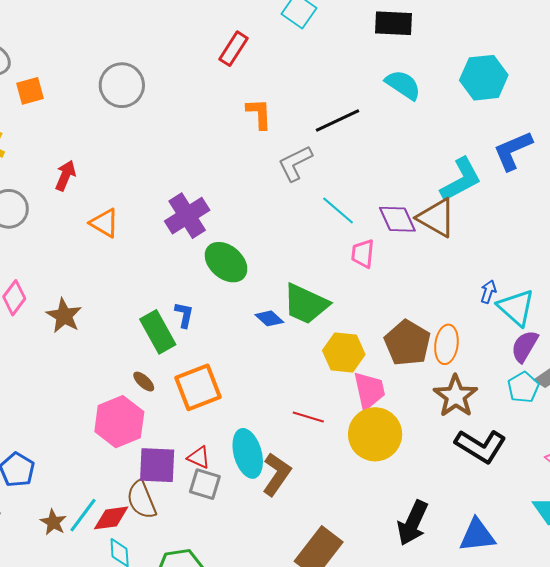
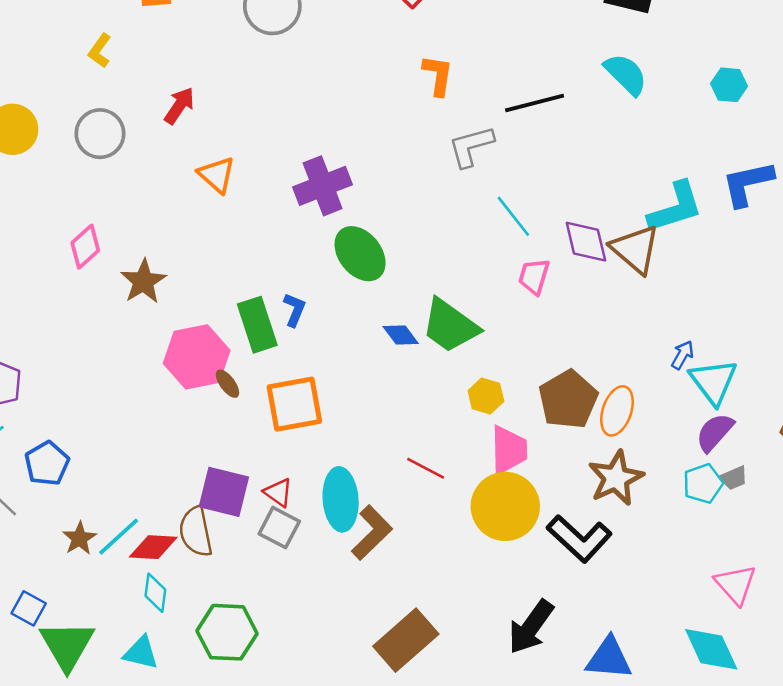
cyan hexagon: (484, 78) -> (729, 85), size x0.6
yellow hexagon: (344, 352) -> (486, 396), size x0.7
pink hexagon: (119, 422) -> (197, 357), moved
black L-shape: (481, 446) -> (579, 538), moved

